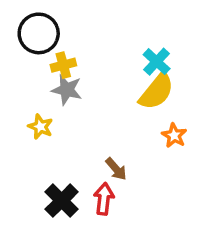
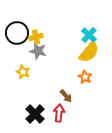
black circle: (39, 33) -> (17, 33), moved
orange star: (174, 135) -> (85, 77), moved

